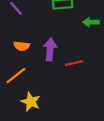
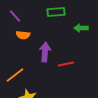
orange semicircle: (22, 46) -> (23, 35), moved

